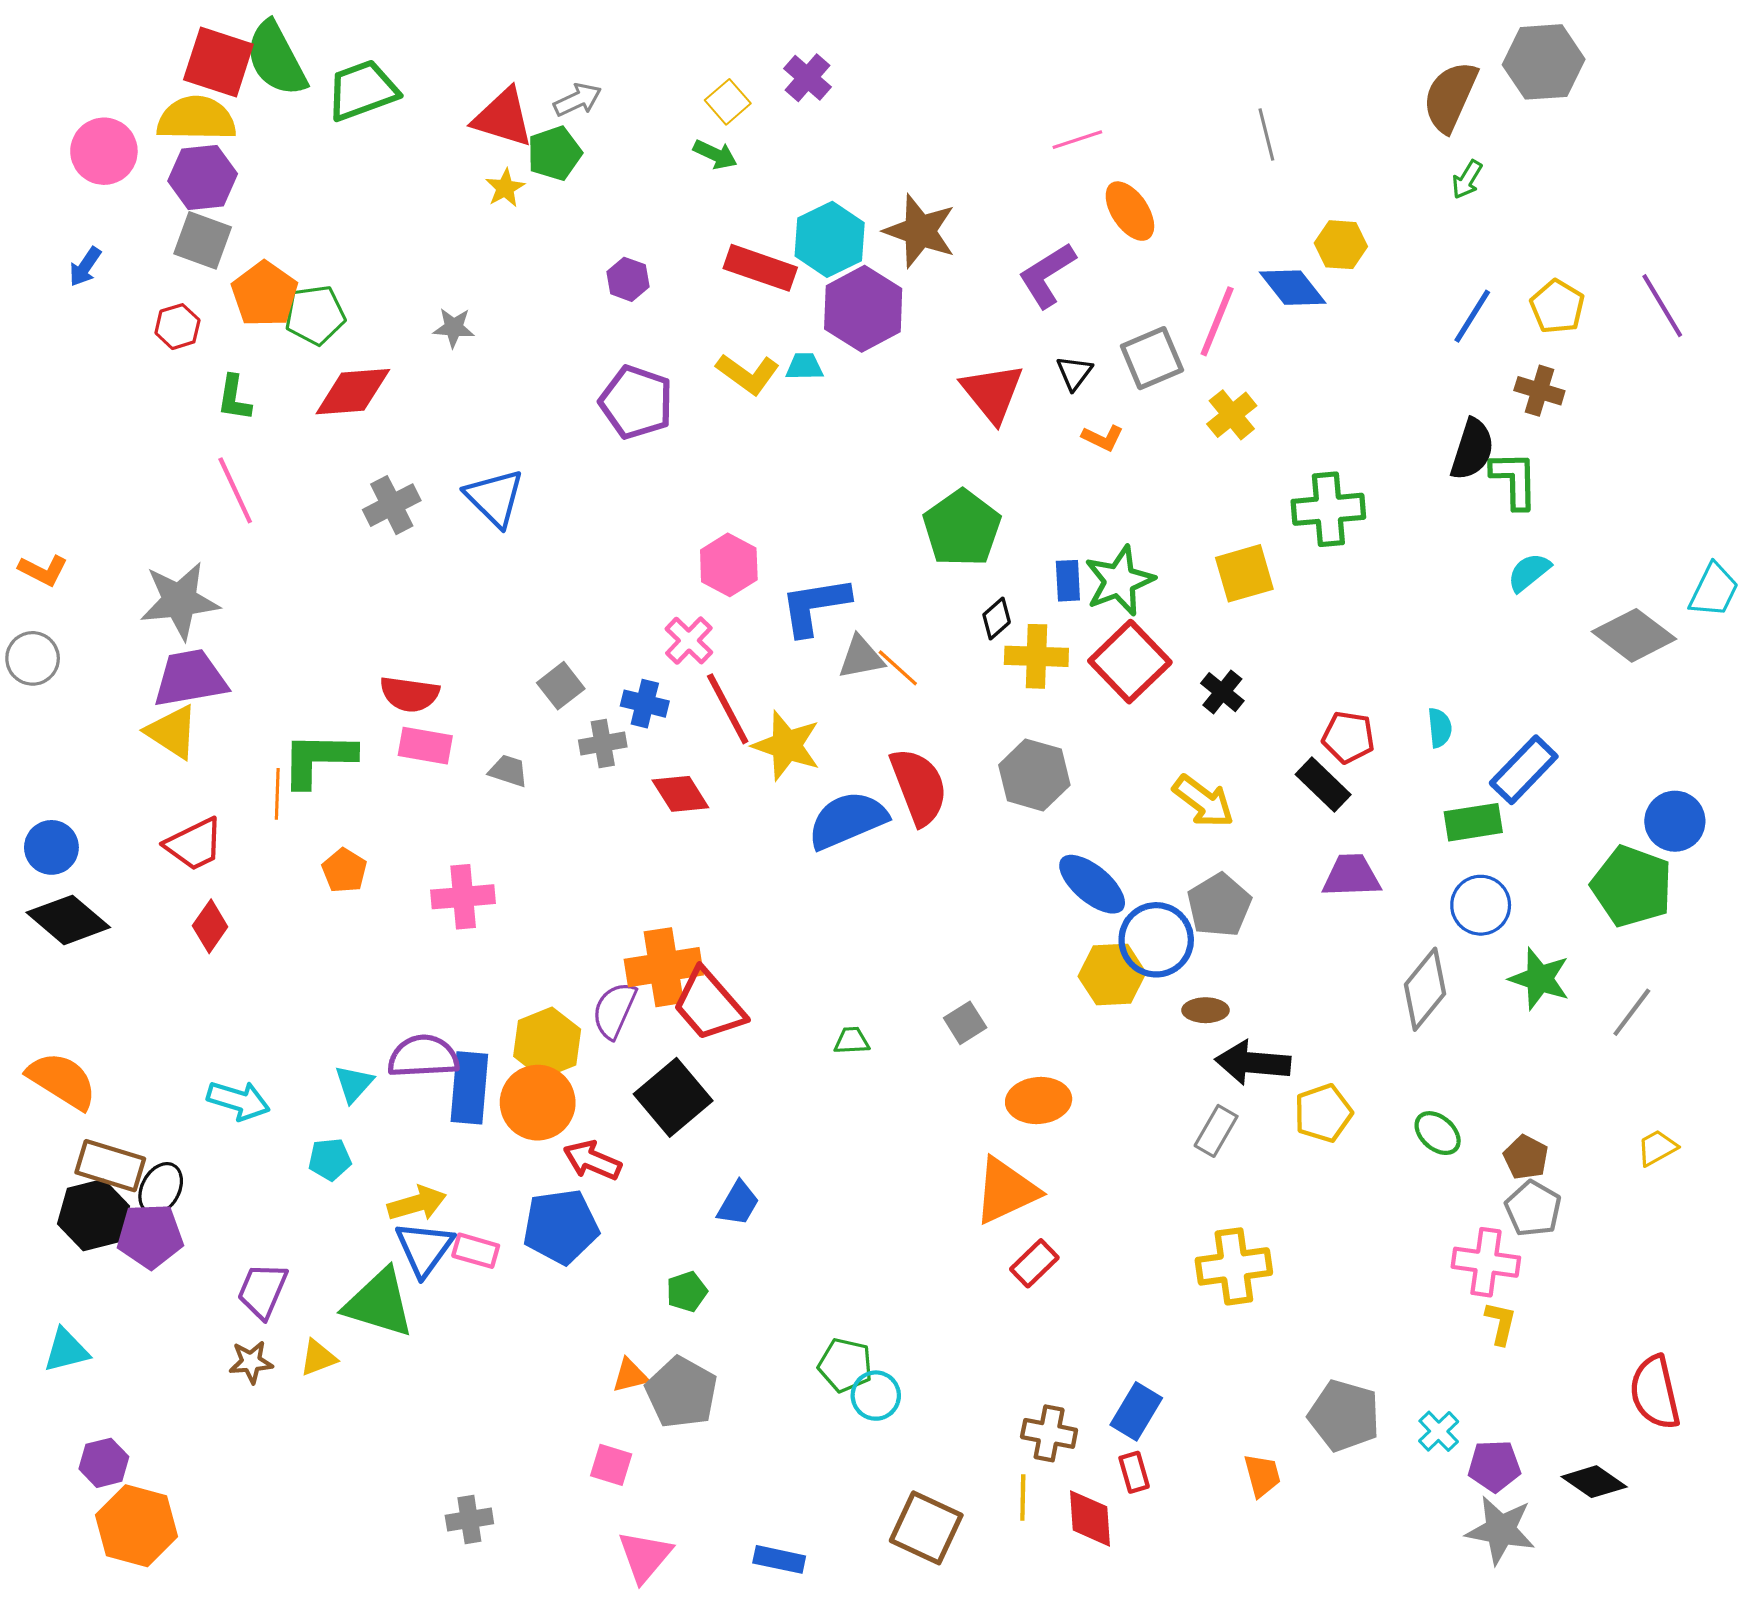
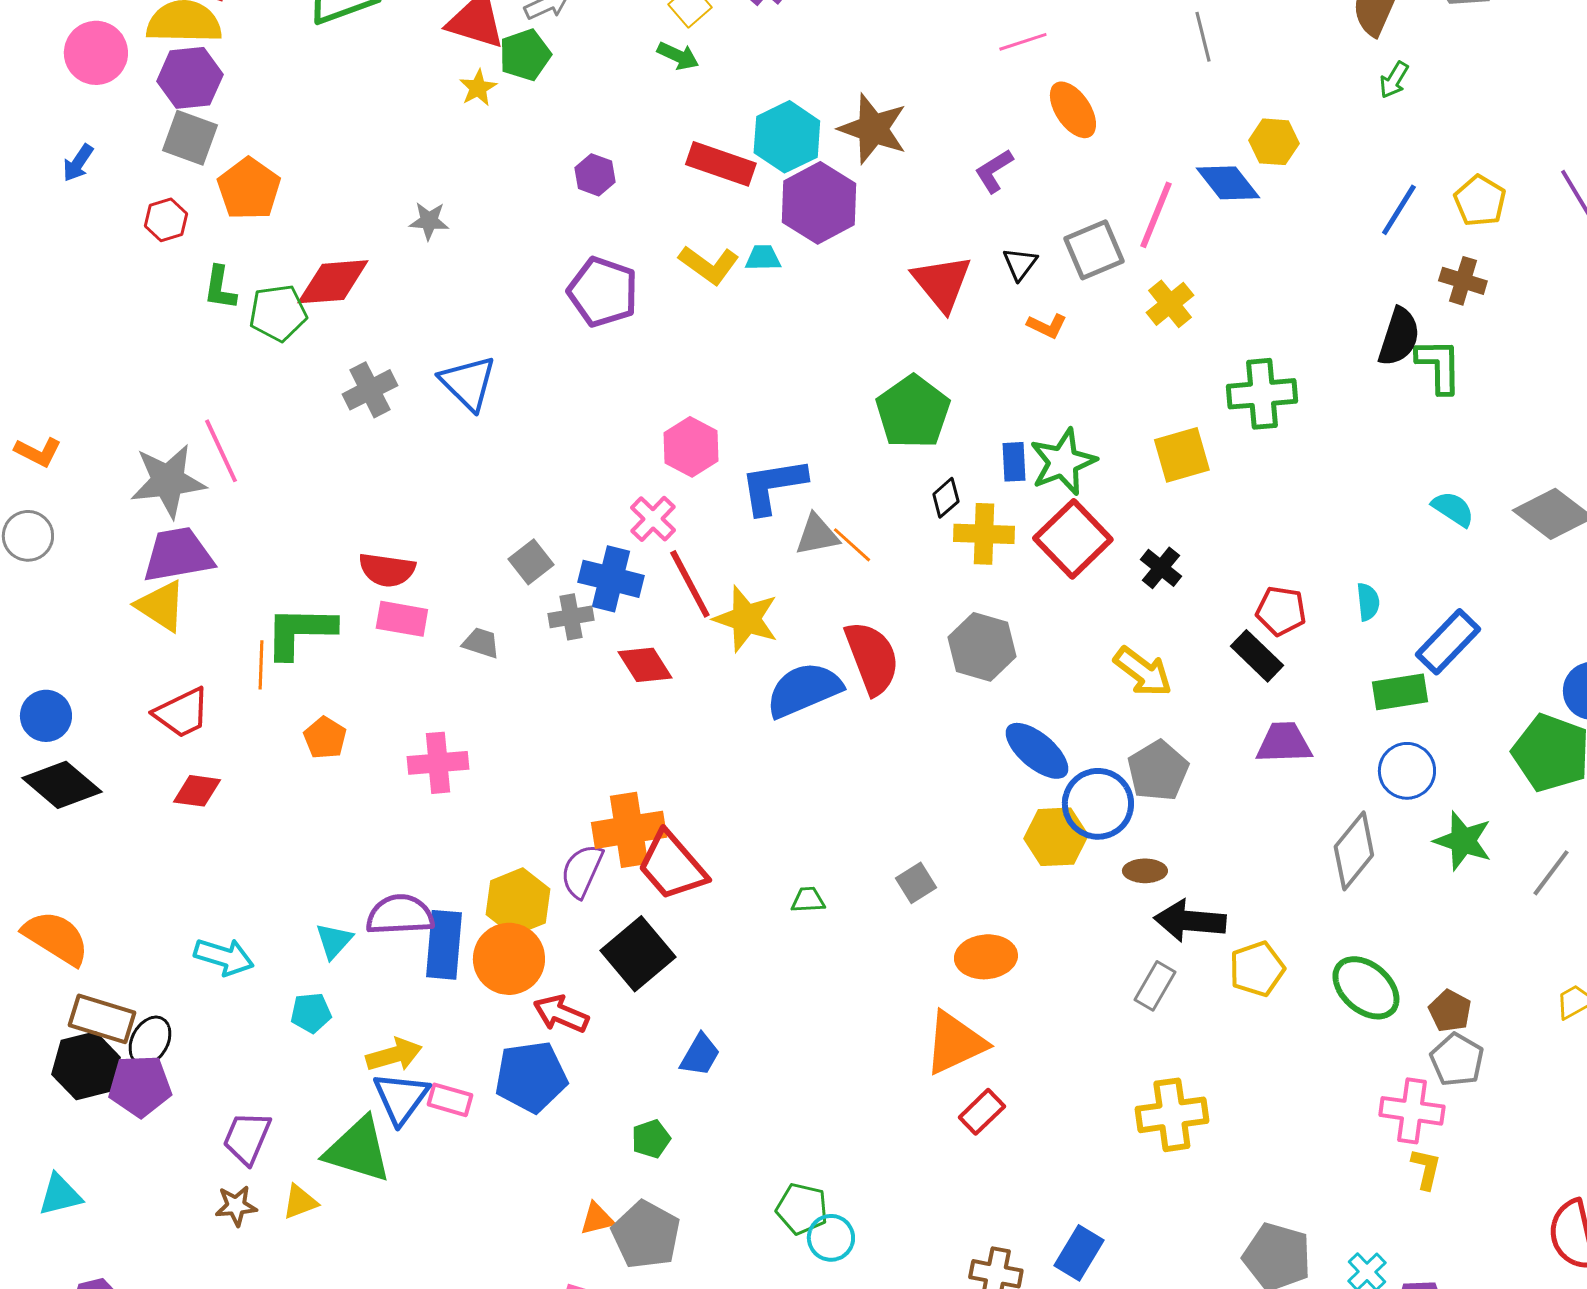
purple L-shape: (1047, 275) -> (994, 171), size x0.7
green pentagon: (315, 315) -> (278, 313), moved
pink line: (235, 490) -> (221, 451), moved
cyan semicircle: (1529, 572) -> (1453, 509), moved, turned 72
blue cross: (645, 704) -> (611, 579), size x1.4
red diamond: (210, 926) -> (197, 791), turned 63
green ellipse: (1438, 1133) -> (1366, 988), size x1.5

